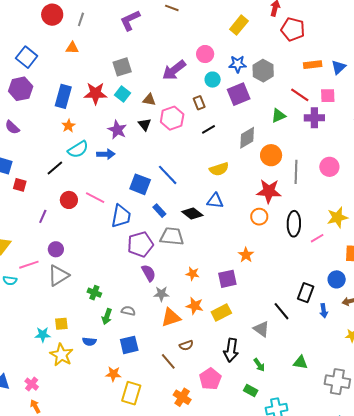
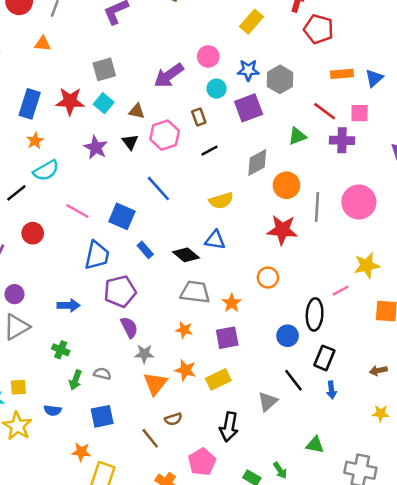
blue arrow: (106, 154) -> (69, 305), moved
pink circle: (329, 167) -> (359, 202), size x1.4
blue line: (168, 175) -> (158, 188), moved
pink line: (95, 198) -> (77, 211), moved
orange circle: (259, 217) -> (268, 278), moved
black ellipse: (294, 224) -> (315, 314), moved
gray trapezoid: (172, 236) -> (195, 292), moved
orange star: (246, 255) -> (232, 303), moved
blue circle: (337, 279) -> (288, 336), moved
blue arrow: (324, 311) -> (331, 390), moved
orange triangle: (171, 317) -> (155, 384), turned -35
gray triangle: (261, 329) -> (268, 402), turned 42
green arrow: (259, 365) -> (280, 470), moved

